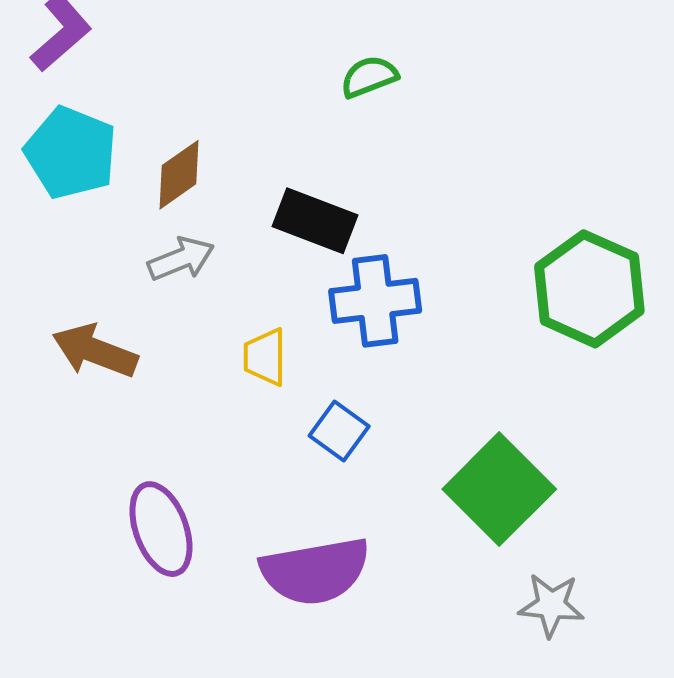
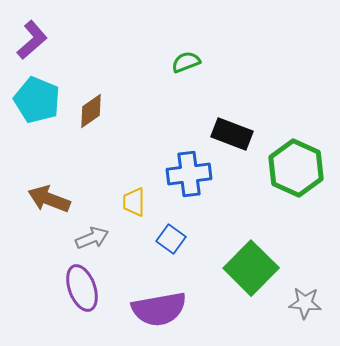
black rectangle: (315, 221) -> (232, 134), moved
gray arrow: (181, 259) -> (92, 238), moved
gray star: (551, 605) -> (305, 303), moved

